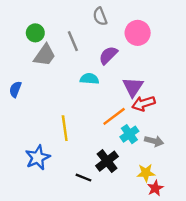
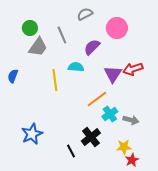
gray semicircle: (100, 16) -> (85, 14), turned 84
red arrow: (143, 103) -> (133, 69), moved
yellow line: (65, 128) -> (55, 80), moved
black line: (84, 178) -> (71, 151), turned 40

